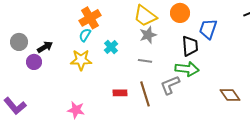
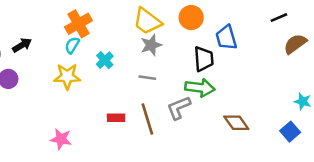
blue trapezoid: (208, 29) -> (226, 38), turned -35
black arrow: (45, 47) -> (22, 45), moved
brown diamond: (230, 95) -> (236, 123), moved

